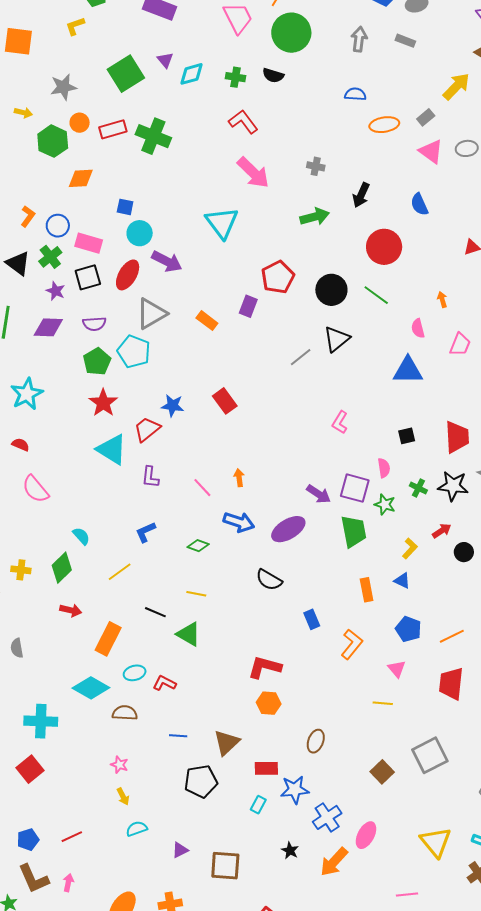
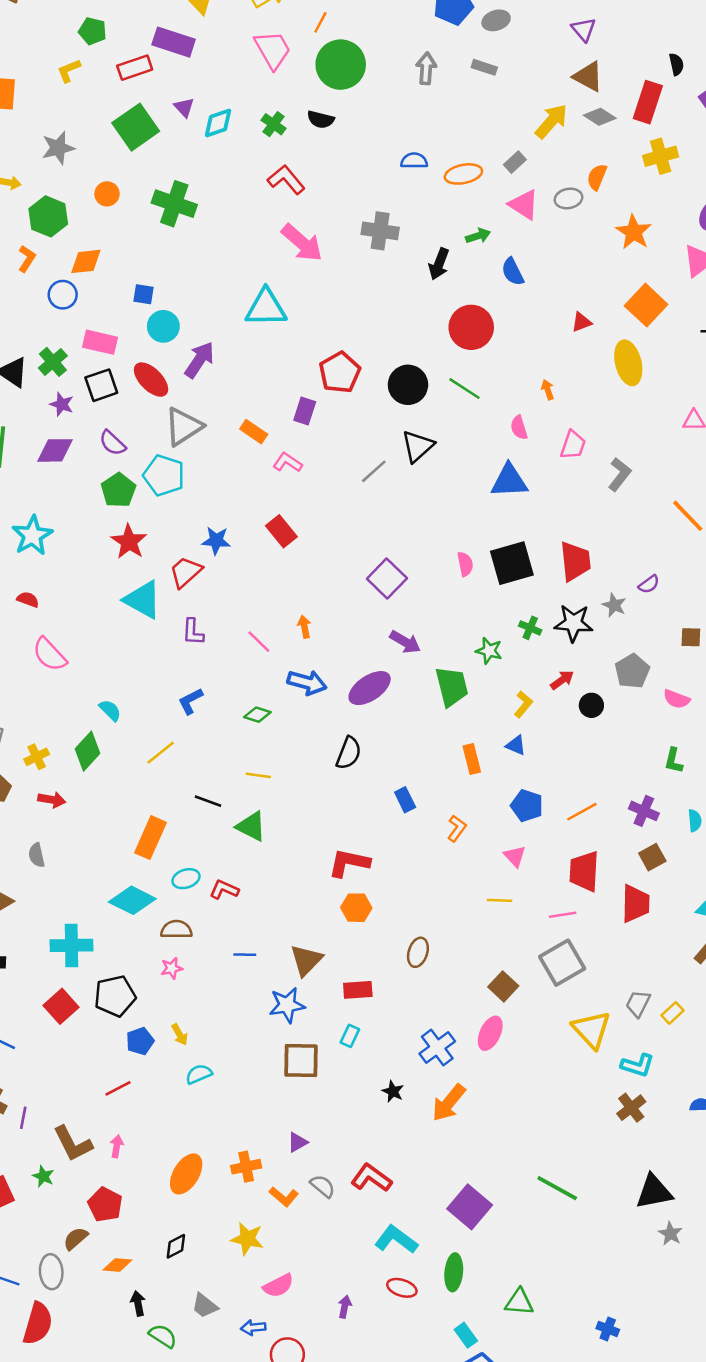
green cross: (235, 77) -> (274, 124), turned 30
blue semicircle: (355, 94) -> (414, 161), moved
orange circle: (80, 123) -> (107, 194), moved
red rectangle: (113, 129) -> (135, 68), moved
gray cross: (316, 166) -> (380, 231), size x1.6
orange L-shape: (28, 216) -> (27, 259), moved
green arrow: (315, 217) -> (478, 236), moved, size x0.7
cyan triangle: (222, 223) -> (266, 308), turned -51
blue circle: (58, 226) -> (63, 295), moved
purple arrow: (167, 261) -> (199, 360), turned -80
red ellipse: (128, 275) -> (151, 380), turned -72
purple semicircle: (94, 324) -> (113, 443), turned 50
pink L-shape: (340, 422) -> (287, 462), moved, turned 95
black square: (407, 436) -> (512, 563), size x2.0
pink semicircle: (384, 468) -> (465, 564), moved
purple square: (355, 488) -> (387, 579), moved, turned 32
yellow cross: (21, 570) -> (37, 757), turned -30
black semicircle: (269, 580) -> (349, 753), turned -96
red arrow: (71, 610) -> (52, 800), moved
orange L-shape: (352, 644) -> (457, 828), size x0.7
pink star: (119, 765) -> (172, 968), moved, turned -30
black pentagon: (201, 781) -> (115, 996), moved
blue star: (295, 790) -> (287, 1005), moved
pink ellipse: (366, 835) -> (490, 1033), moved
blue pentagon: (28, 840) -> (140, 1041), moved
yellow triangle: (436, 842) -> (591, 1030), moved
purple triangle: (180, 850) -> (297, 1142), moved
brown square: (225, 866) -> (301, 1061), moved
pink line: (407, 894) -> (563, 915), moved

